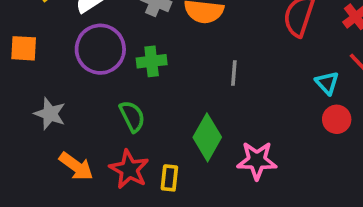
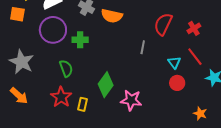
orange square: (24, 48) -> (17, 14), moved
gray line: (234, 73) -> (143, 47), moved
gray star: (50, 114) -> (22, 62), size x1.4
orange arrow: (76, 166) -> (19, 96), moved

